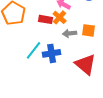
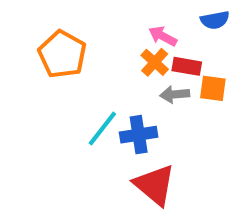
red rectangle: (46, 19) -> (187, 66), moved
red triangle: (86, 64) -> (155, 185), moved

